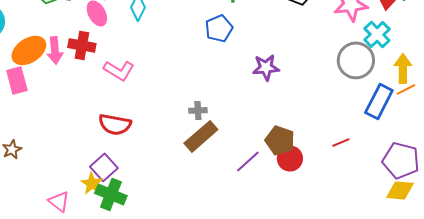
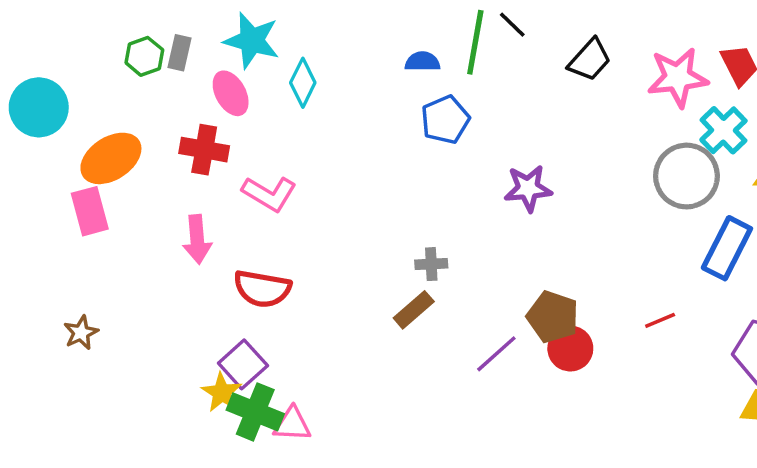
pink arrow: (55, 50) -> (197, 239), moved
gray cross: (198, 110) -> (431, 264), moved
brown rectangle: (201, 136) -> (414, 310), size x0.7
pink triangle: (59, 201) -> (292, 424), moved, turned -35

